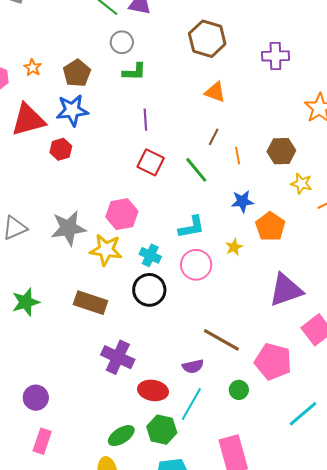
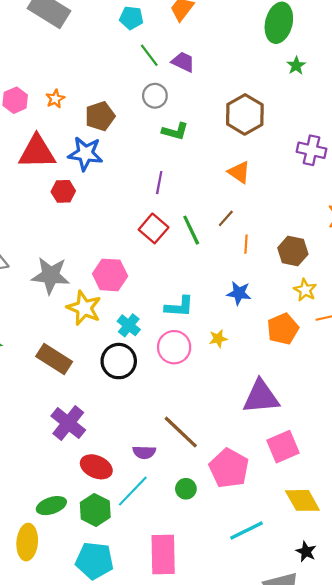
green L-shape: (134, 72) -> (175, 131), moved
green line: (196, 170) -> (191, 230), moved
orange pentagon: (270, 227) -> (283, 329), moved

